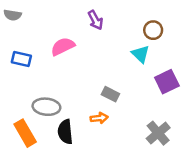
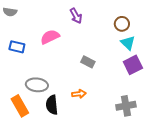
cyan triangle: (141, 54) -> (128, 43), moved
gray rectangle: (110, 94) -> (88, 62), moved
gray cross: (158, 133) -> (126, 106), turned 30

